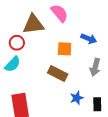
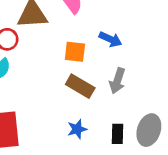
brown rectangle: (58, 73) -> (80, 86), moved
blue star: (77, 98) -> (77, 129), moved

